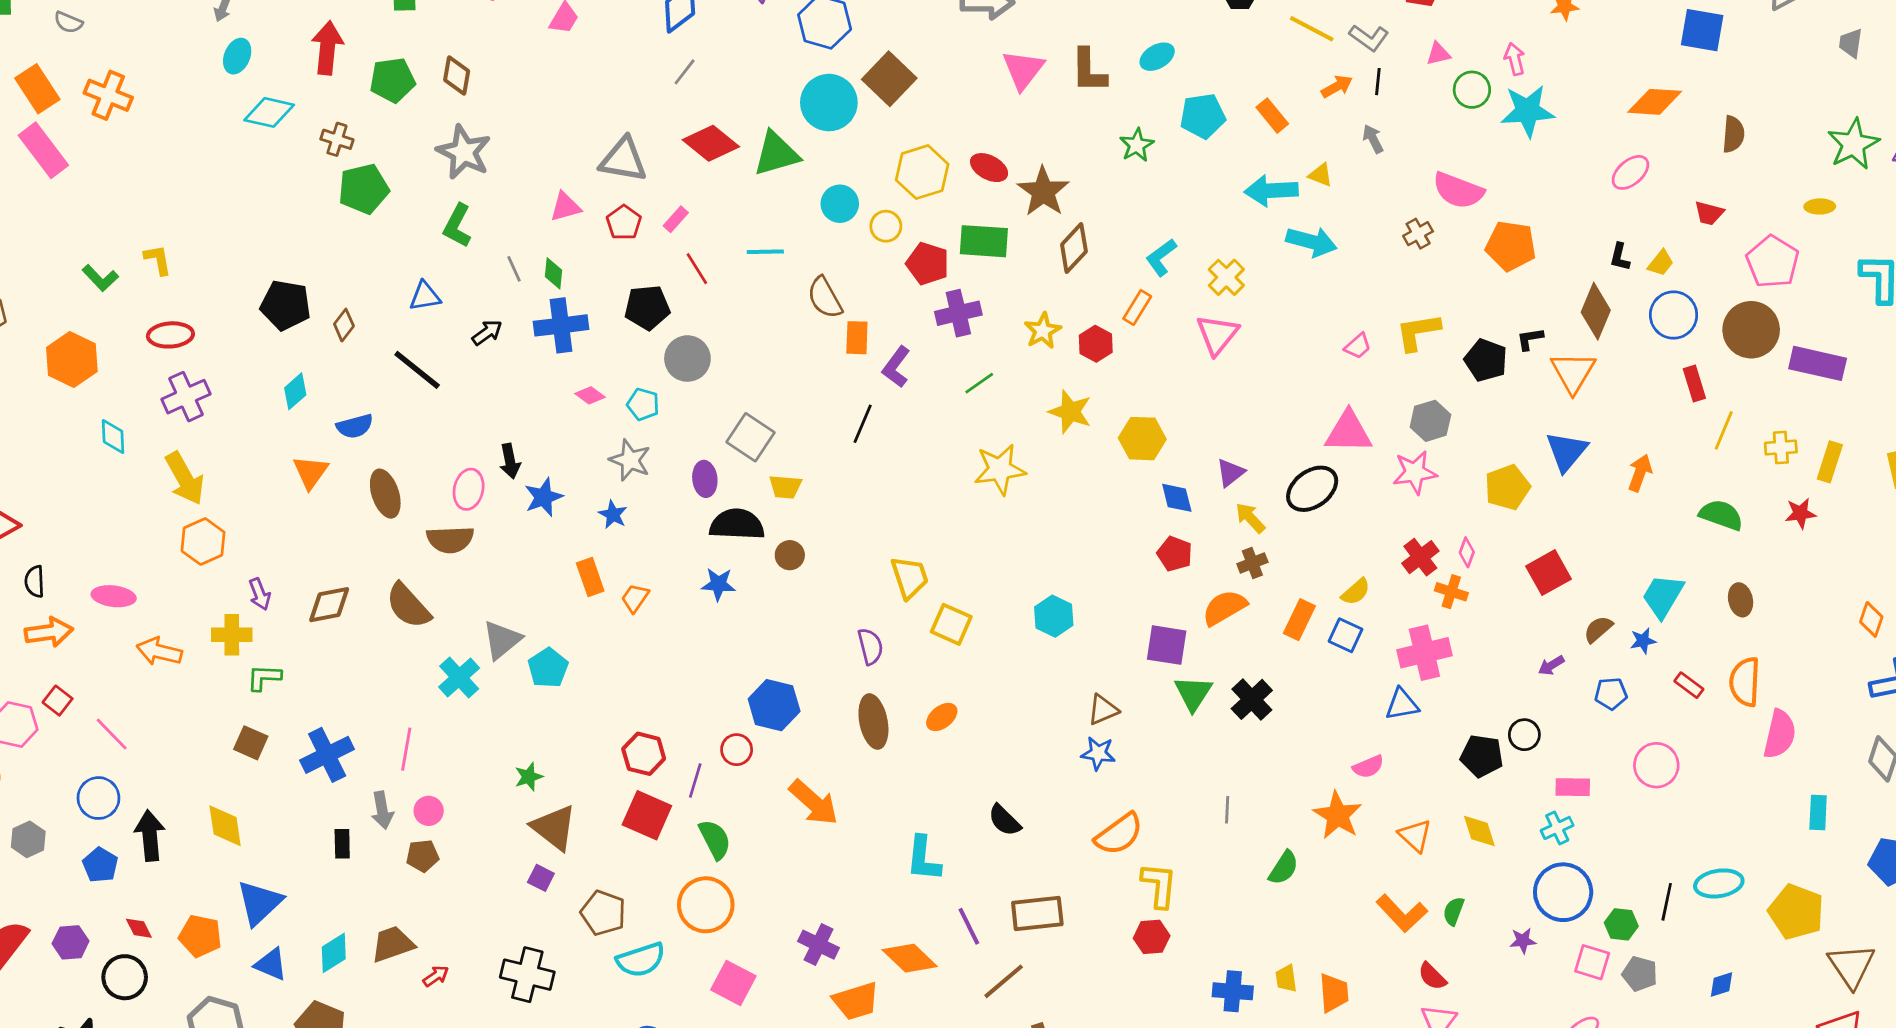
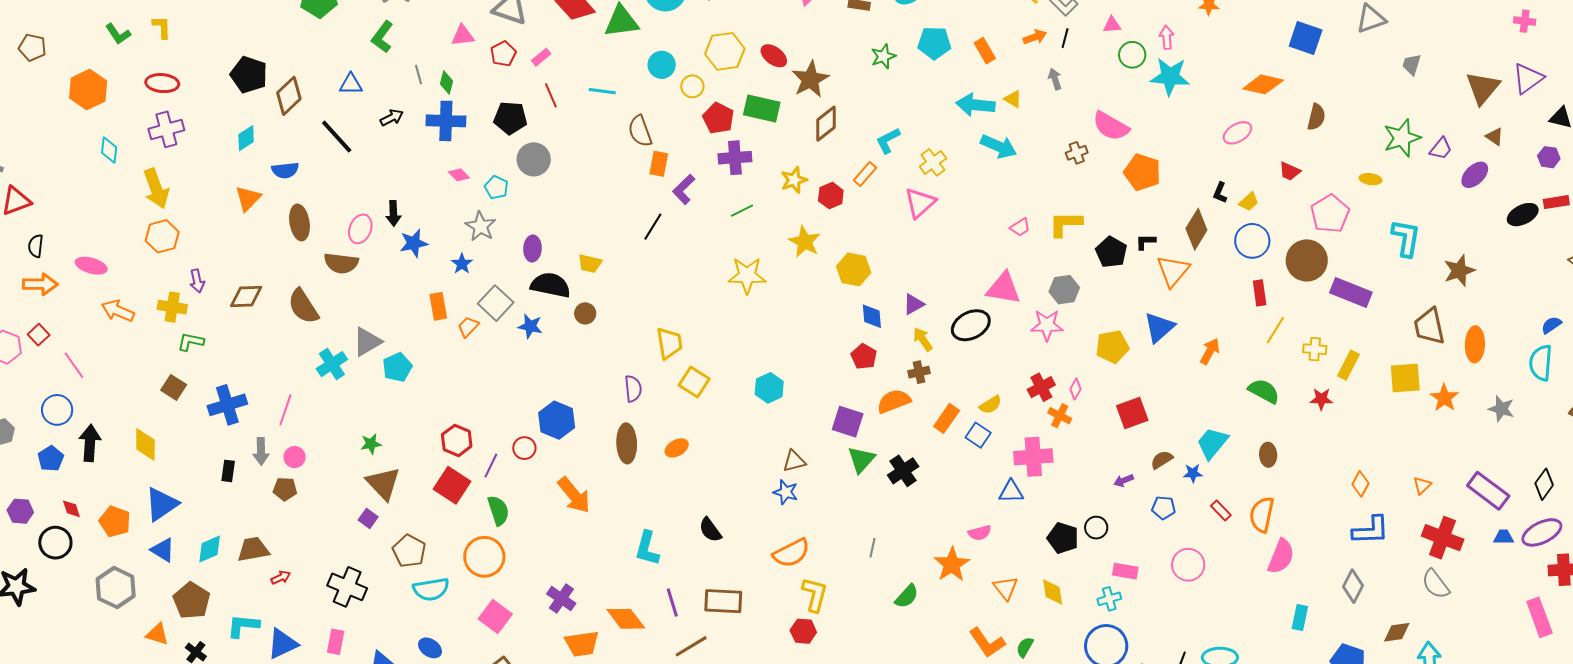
brown diamond: (344, 325) -> (289, 96), size x1.6
gray square: (750, 437) -> (496, 303), moved

